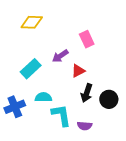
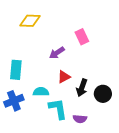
cyan rectangle: (31, 69) -> (16, 70), moved, turned -42
red triangle: (78, 71) -> (64, 77), moved

